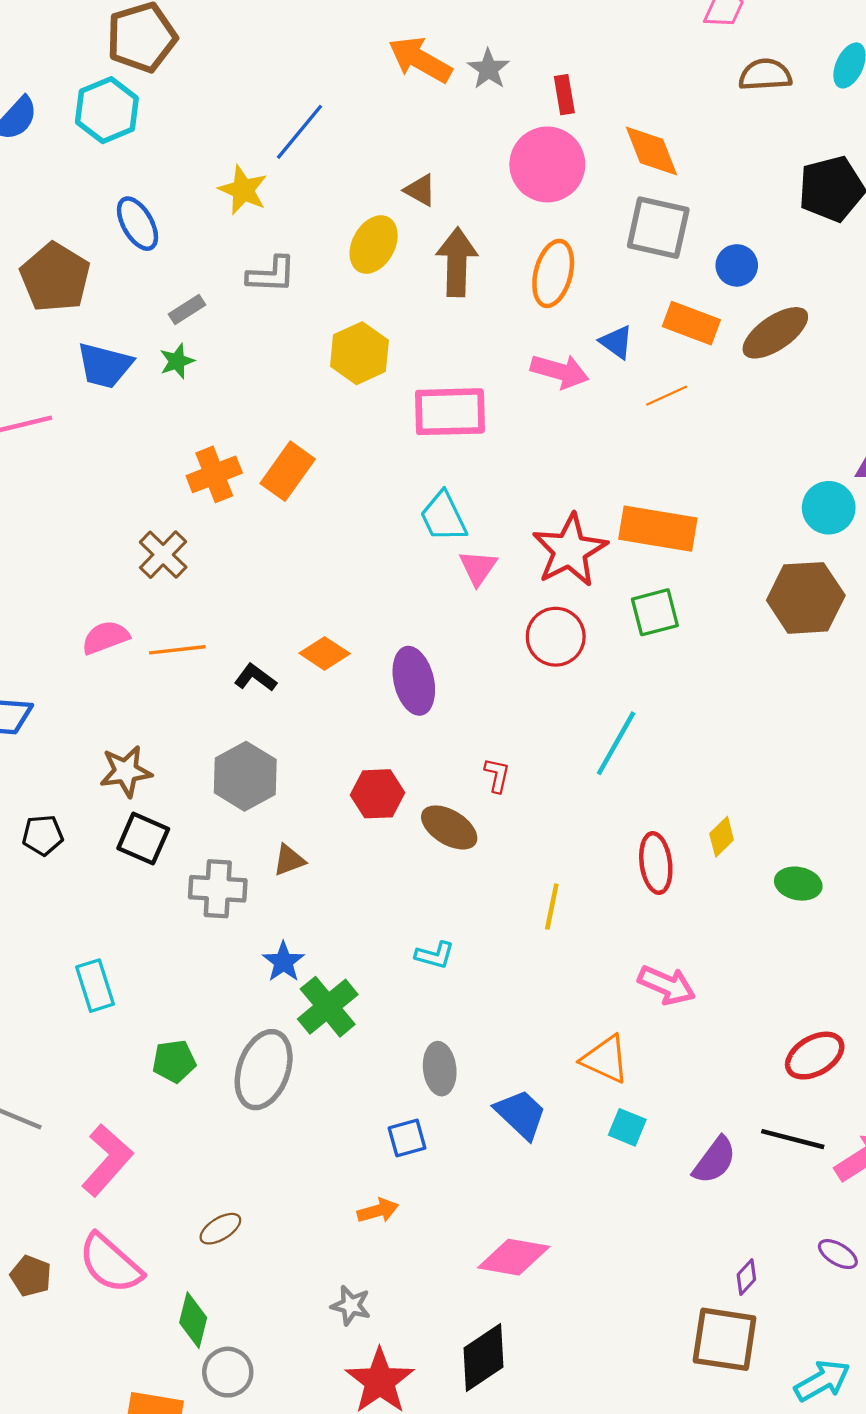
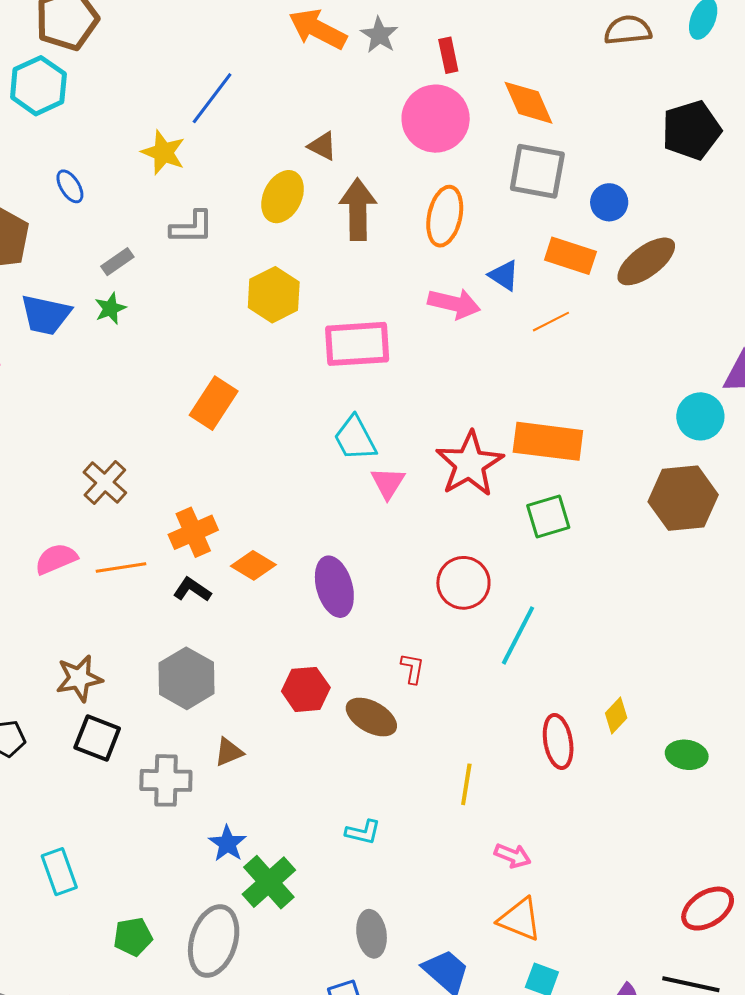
blue ellipse: (138, 224) -> (70, 186), size x0.7
orange cross: (214, 474) -> (193, 532), moved
red circle: (556, 637) -> (463, 583), moved
pink arrow: (667, 985) -> (512, 856), moved, size x0.7

